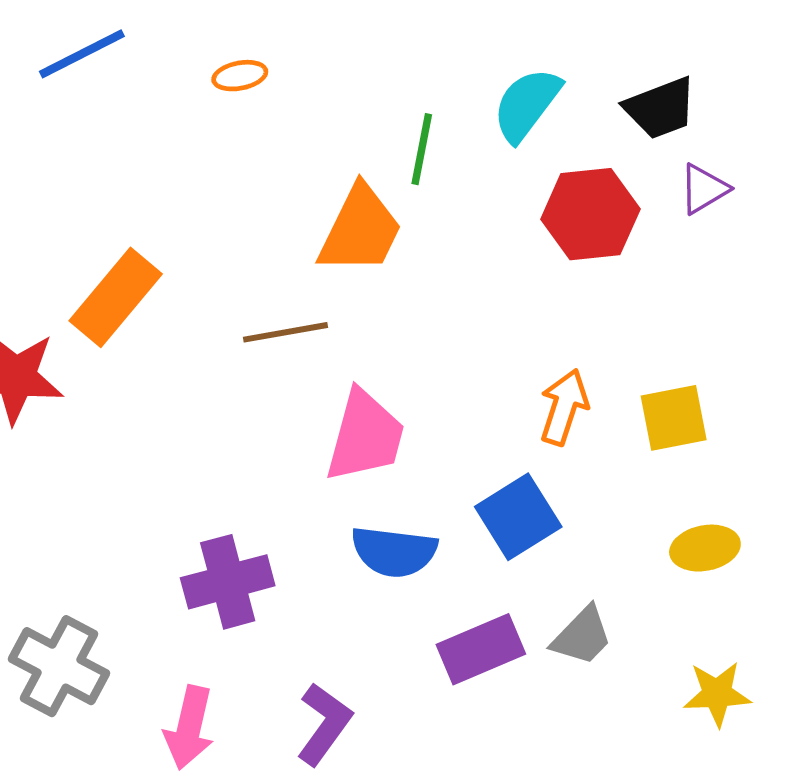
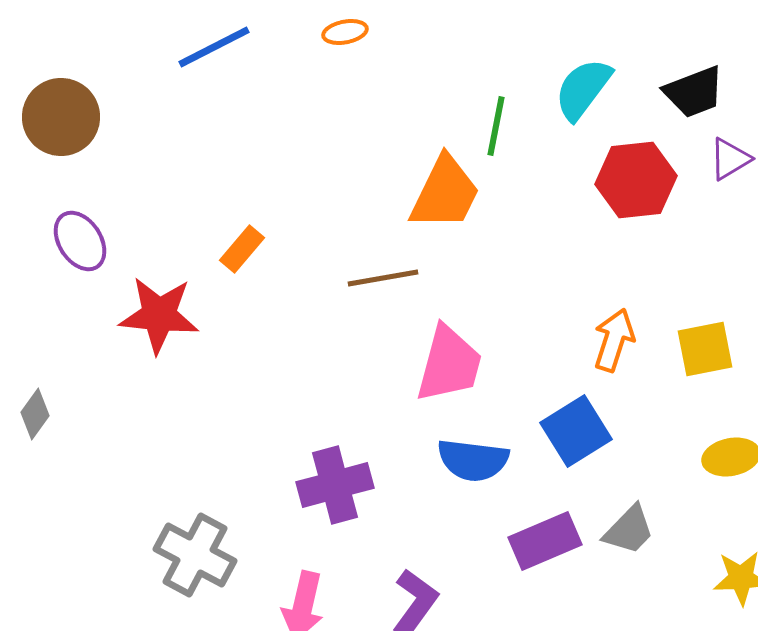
orange ellipse: (240, 76) -> (345, 32), moved
orange rectangle: (116, 297) -> (242, 249), size x0.6

